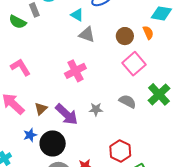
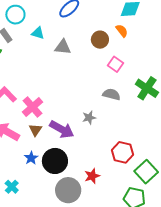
cyan triangle: (77, 15) -> (38, 33), moved
pink square: (134, 64) -> (115, 64), size x0.7
pink cross: (75, 71) -> (32, 107), moved
gray semicircle: (128, 101) -> (111, 94), moved

